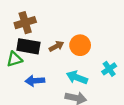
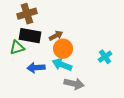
orange circle: (80, 45) -> (63, 49), moved
cyan arrow: (77, 77) -> (62, 65), moved

